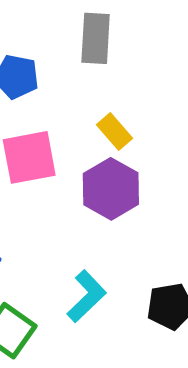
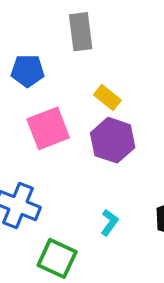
cyan L-shape: (87, 296) -> (109, 223), size x0.7

